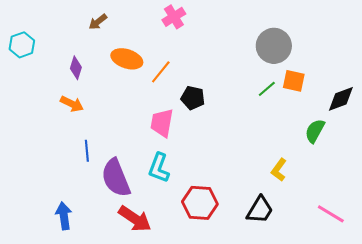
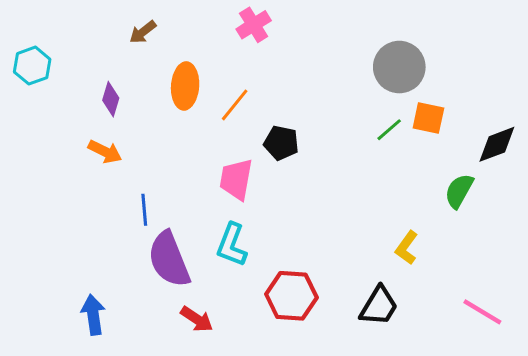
orange ellipse: (127, 59) -> (185, 86), turned 76
blue line: (87, 151) -> (144, 210), moved
red arrow: (135, 219) -> (197, 319), size x0.7

